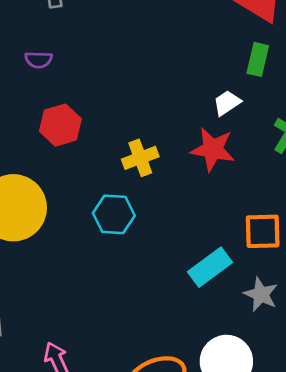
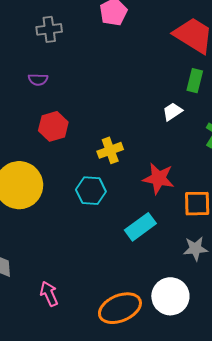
red star: (213, 149) -> (159, 178), moved
cyan rectangle: (210, 267) -> (140, 227), moved
gray star: (261, 294) -> (195, 249), turned -30

